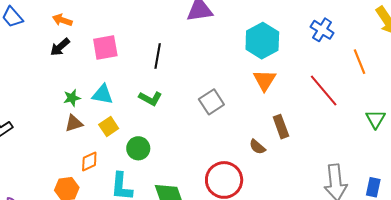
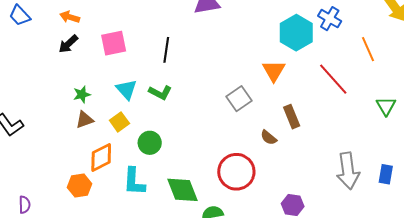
cyan hexagon: (262, 41) -> (296, 33), moved
cyan triangle: (103, 95) -> (126, 89), moved, turned 40
gray square: (211, 102) -> (239, 99), moved
orange diamond: (89, 161) -> (101, 157), size x1.4

